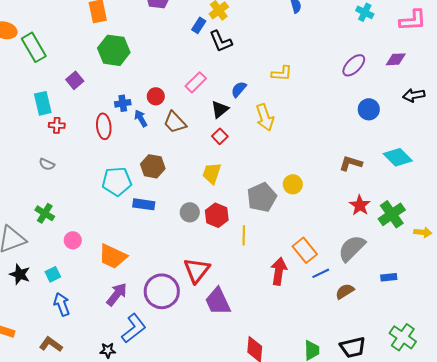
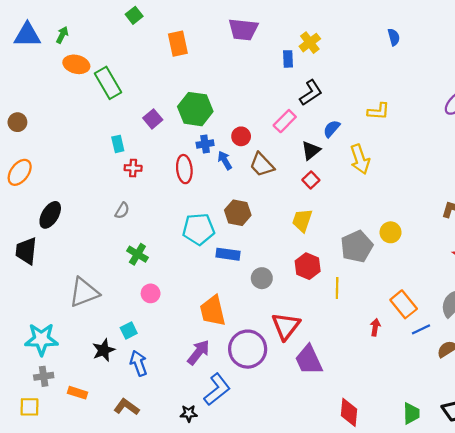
blue rectangle: (199, 25) -> (288, 59), turned -35
black L-shape: (221, 41) -> (311, 93), moved, turned -100
green hexagon: (114, 50) -> (195, 109), moved
cyan rectangle: (43, 103) -> (118, 144), size x0.7
gray semicircle: (47, 164) -> (122, 211), turned -84
gray circle: (190, 212) -> (262, 278), moved
green cross: (45, 213) -> (137, 254), moved
orange trapezoid: (113, 256) -> (213, 311), moved, turned 52
red arrow: (279, 271) -> (375, 327), size x0.6
black star: (20, 274) -> (104, 350), moved, turned 30

